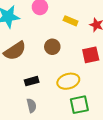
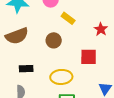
yellow rectangle: (71, 21) -> (68, 18), moved

